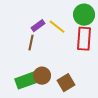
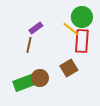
yellow line: (57, 27) -> (71, 29), moved
brown square: (66, 83) -> (69, 68), moved

